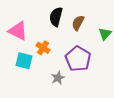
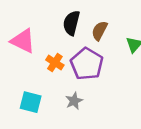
purple pentagon: (78, 59) -> (87, 64), moved
cyan square: (24, 61) -> (31, 102), moved

